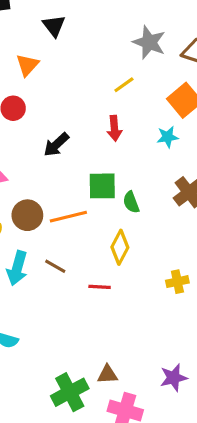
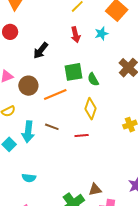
cyan star: (168, 137) -> (101, 34), moved
brown circle: (27, 215) -> (28, 86), moved

